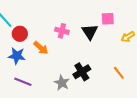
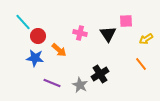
orange line: (119, 73) -> (141, 64), moved
purple line: (23, 82) -> (52, 83), moved

